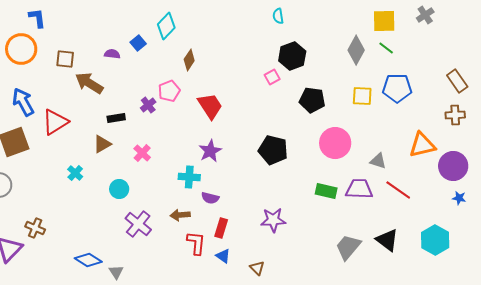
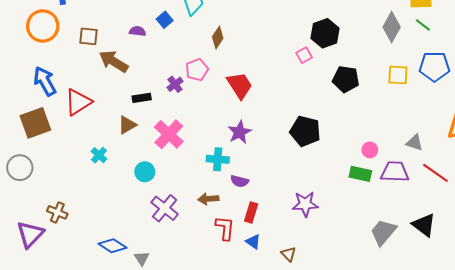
pink circle: (335, 143) -> (370, 150), moved, size x0.5
pink cross: (142, 153) -> (169, 134), size x1.6

